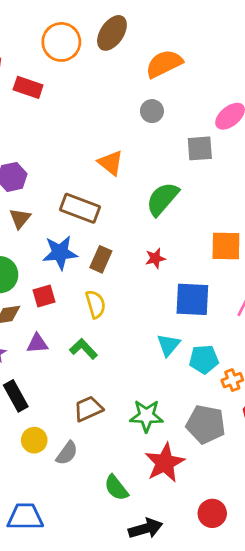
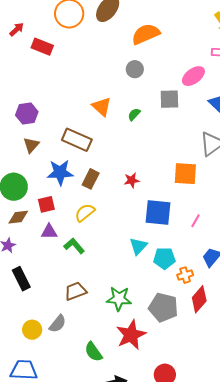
green semicircle: (162, 199) -> (134, 114), moved, size x0.5
yellow semicircle: (96, 304) -> (85, 213), turned -115
purple triangle: (37, 343) -> (49, 232), moved
yellow circle: (34, 440) -> (32, 330), moved

